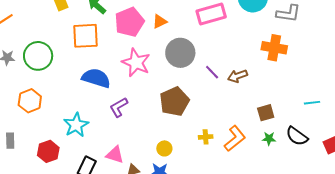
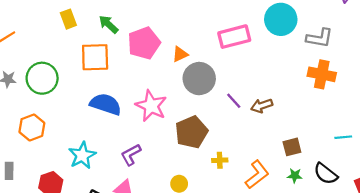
orange triangle: (160, 21) -> (180, 54), moved
orange cross: (274, 48) -> (322, 74), moved
pink star: (136, 63) -> (151, 106), moved
purple L-shape: (119, 107) -> (131, 155), moved
yellow cross: (206, 137) -> (220, 160), moved

